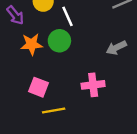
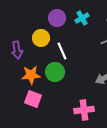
purple arrow: (15, 15) -> (17, 50), turned 30
pink square: (39, 87) -> (33, 99), moved

